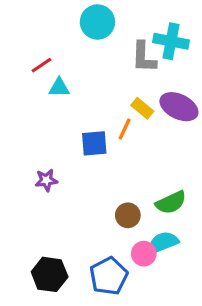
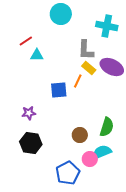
gray L-shape: (144, 57) -> (86, 50), moved
green semicircle: (171, 203) -> (107, 127), turned -48
black hexagon: (50, 274) -> (31, 143), moved

